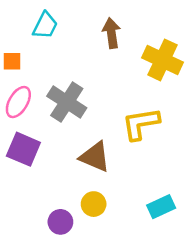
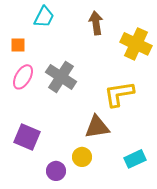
purple square: (23, 149) -> (27, 137), moved
brown triangle: (95, 157) -> (97, 127), moved, turned -32

